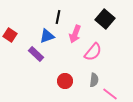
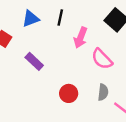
blue triangle: (47, 36) -> (31, 19), moved
pink semicircle: (93, 52) -> (102, 59), turned 96

